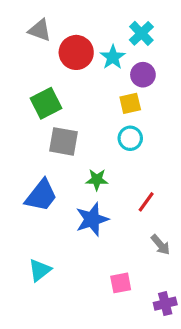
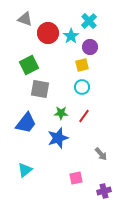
red line: (146, 202) -> (84, 116), moved

